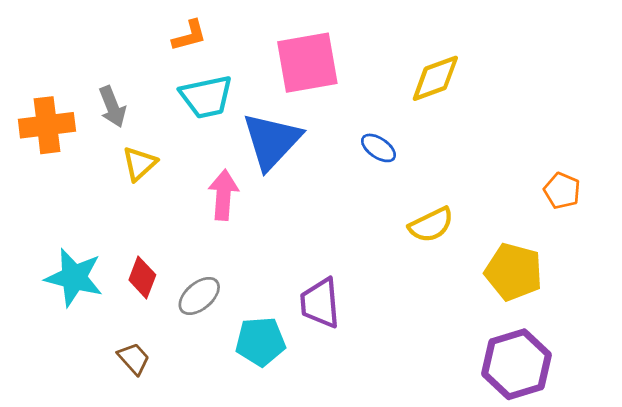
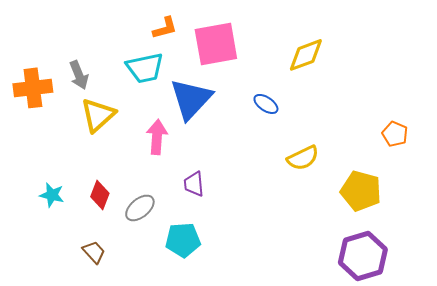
orange L-shape: (189, 36) -> (165, 28), moved
yellow triangle: (139, 164) -> (98, 115), size x1.4
cyan star: (74, 277) -> (52, 195), size x0.6
purple trapezoid: (320, 303) -> (194, 184), moved, size x0.7

